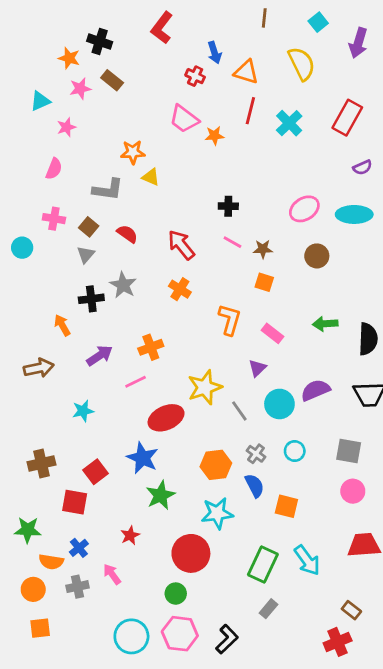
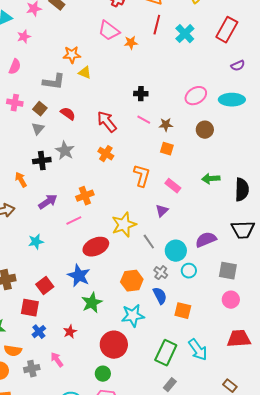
purple semicircle: (315, 390) -> (206, 240), moved
cyan circle: (279, 404) -> (176, 251), moved
blue cross: (79, 548) -> (39, 332), moved

